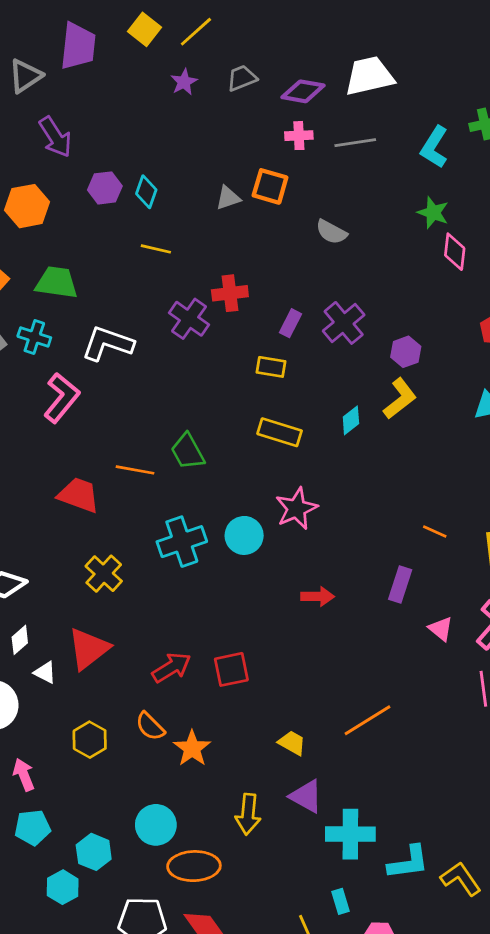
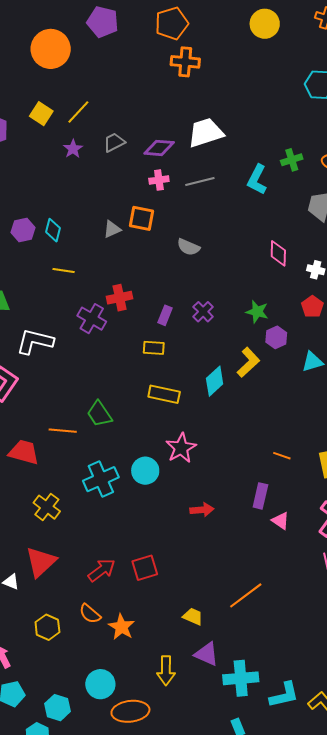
green star: (433, 213) -> (257, 312), moved
purple cross: (344, 323) -> (203, 312), size x0.7
purple hexagon: (406, 352) -> (276, 337), moved
cyan diamond: (351, 420) -> (215, 381), size x1.4
pink triangle: (441, 629) -> (280, 521), moved

